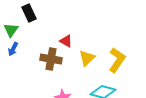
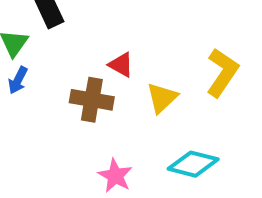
yellow L-shape: (117, 60) -> (222, 72), moved

